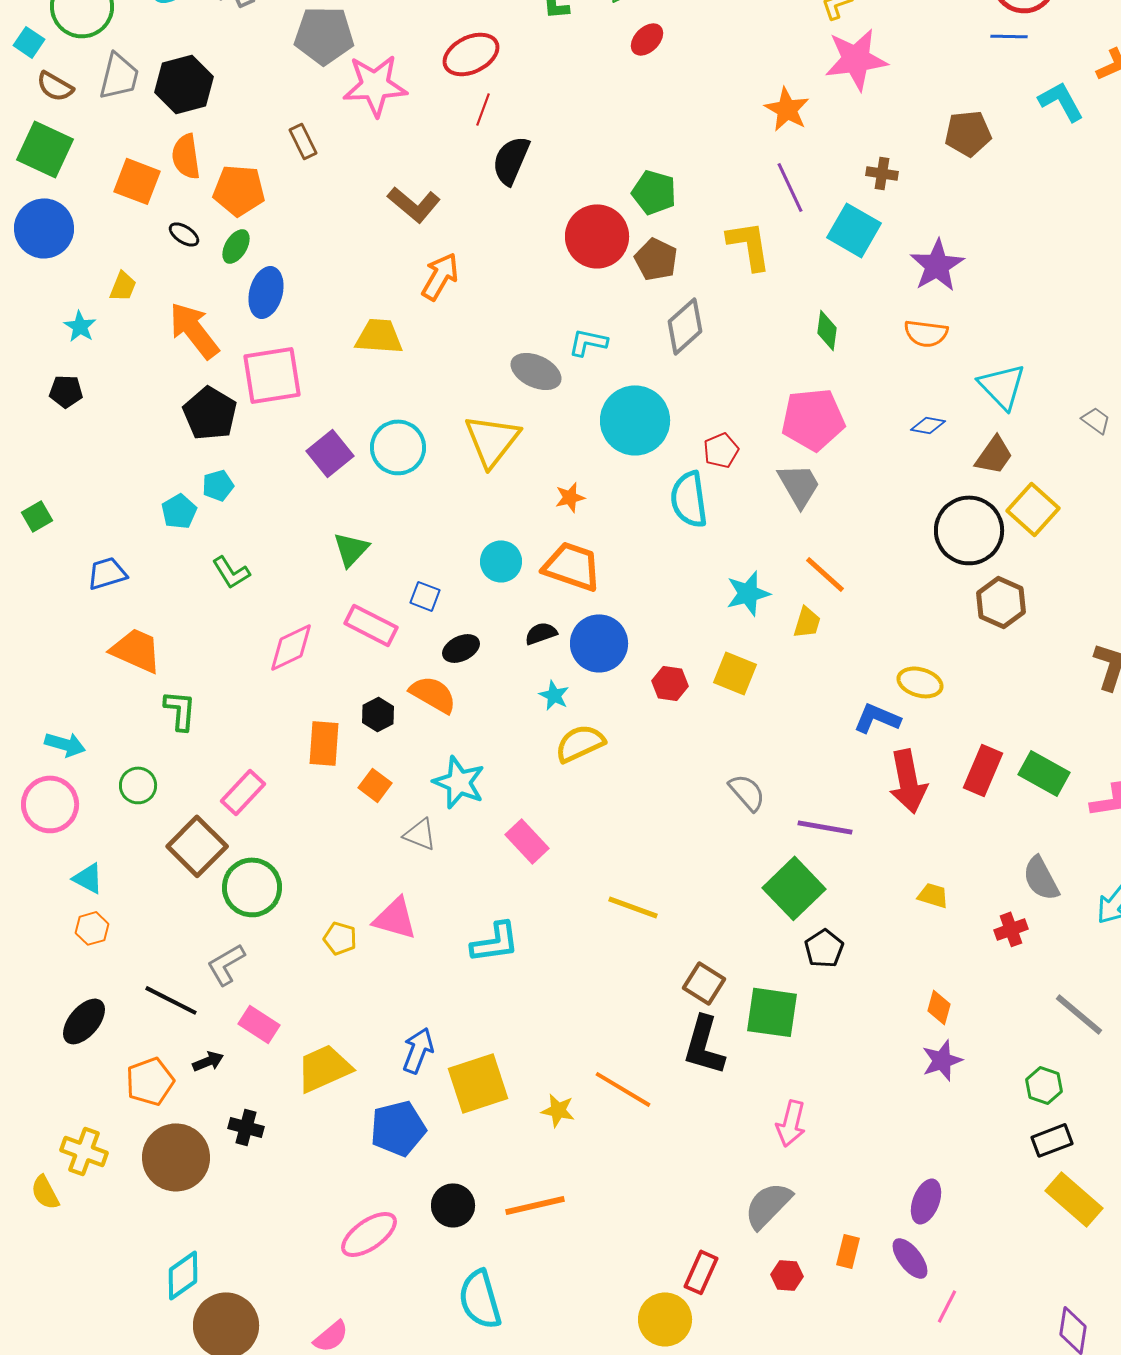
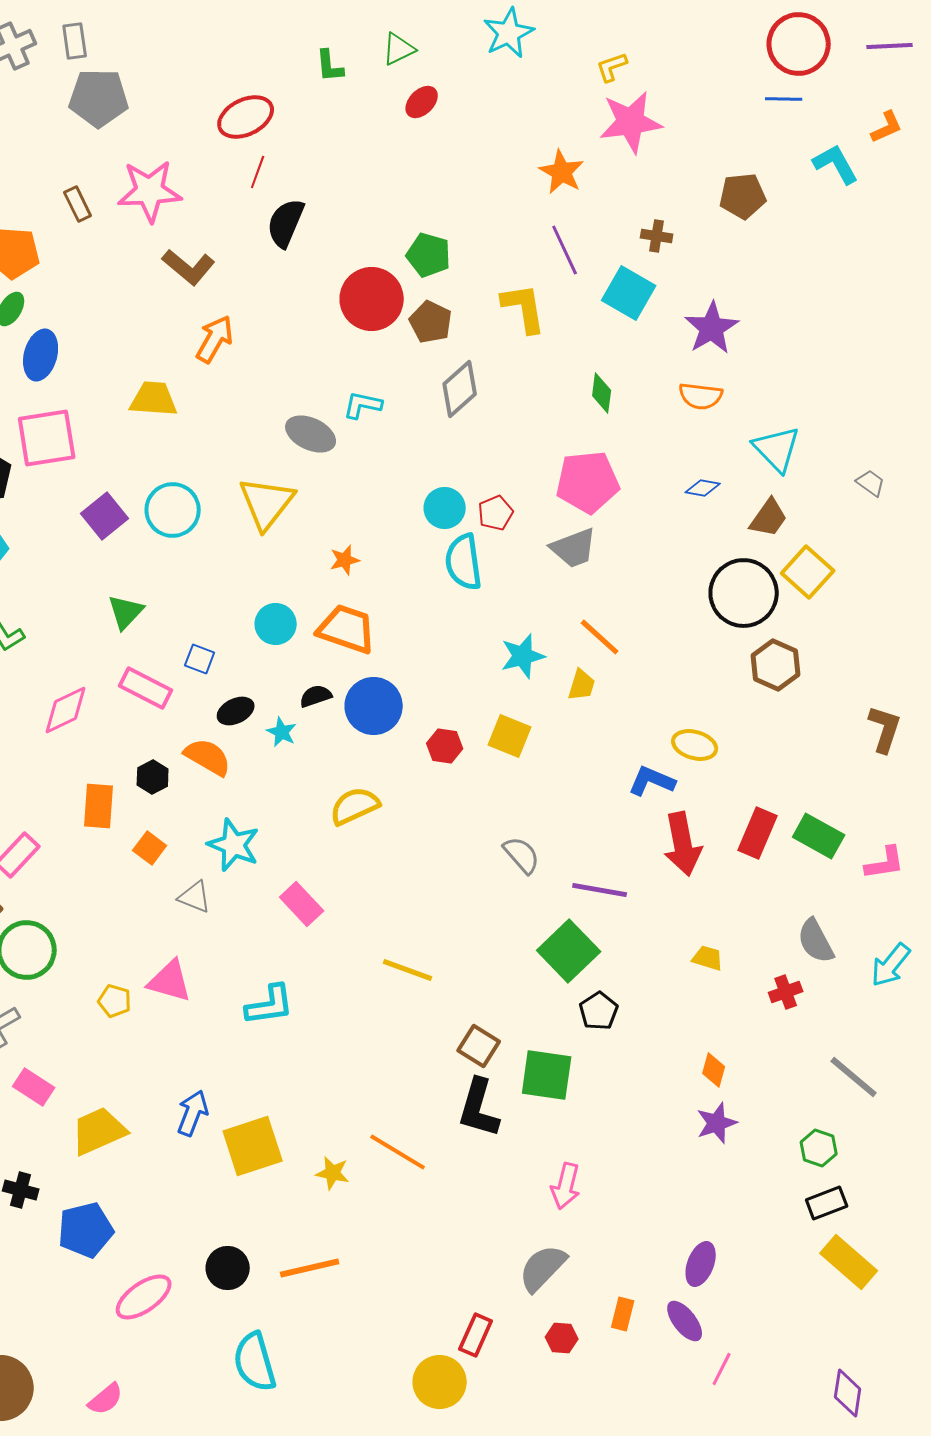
pink star: (375, 85) -> (150, 191), moved
cyan circle: (635, 420) -> (445, 508), moved, size x0.6
gray trapezoid: (799, 485) -> (574, 548), turned 99
cyan star: (554, 695) -> (282, 732), moved
blue pentagon: (398, 1128) -> (86, 1230), moved

